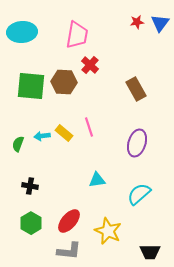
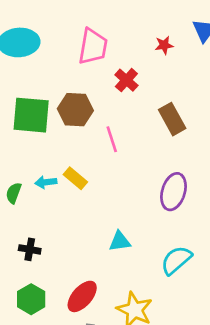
red star: (137, 22) -> (164, 45), moved
red cross: (90, 65) -> (126, 80), moved
pink line: (89, 127) -> (112, 139), moved

